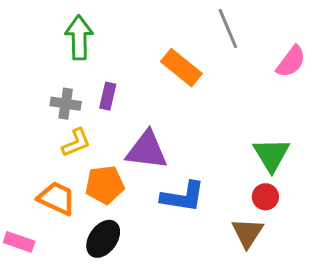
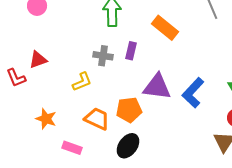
orange rectangle: (181, 68) -> (165, 28), moved
yellow L-shape: (76, 143) -> (82, 82), moved
blue L-shape: (183, 197) -> (193, 93), moved, turned 124

